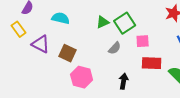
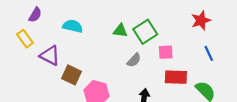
green triangle: (103, 22) -> (120, 31), turned 32
brown square: (68, 53) -> (71, 75), moved

